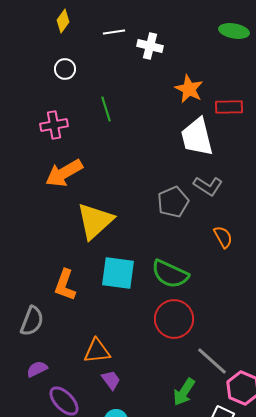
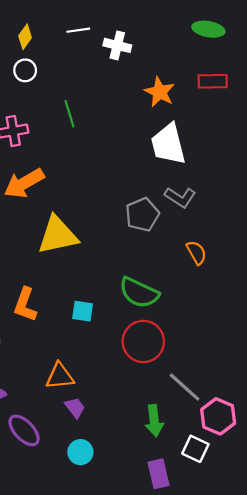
yellow diamond: (63, 21) -> (25, 37), moved
red rectangle: (229, 107) -> (213, 81), moved
yellow triangle: (95, 221) -> (58, 235), turned 30
cyan square: (118, 273) -> (83, 311), moved, size x0.6
green arrow: (184, 392) -> (154, 421), turned -40

